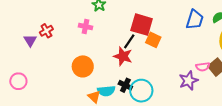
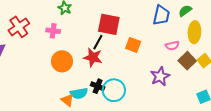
red cross: (46, 31) -> (19, 27), moved, size x1.5
orange square: (153, 40) -> (133, 45), moved
orange circle: (83, 66) -> (62, 61), moved
pink semicircle: (203, 67) -> (172, 46), moved

